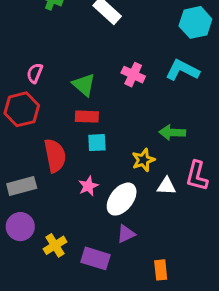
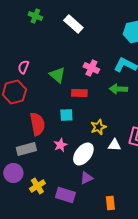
red rectangle: (87, 117) -> (79, 93), moved
green arrow: (172, 132) -> (118, 89), moved
gray rectangle: (22, 186) -> (26, 149), moved

